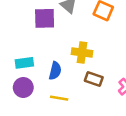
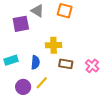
purple circle: (23, 87) -> (23, 87), moved
yellow line: (59, 98) -> (42, 83), turned -48

